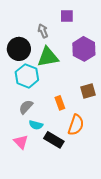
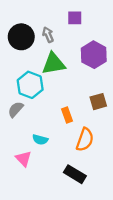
black circle: (19, 49) -> (21, 37), moved
gray semicircle: (26, 107) -> (16, 109), moved
black rectangle: (54, 140) -> (75, 174), moved

